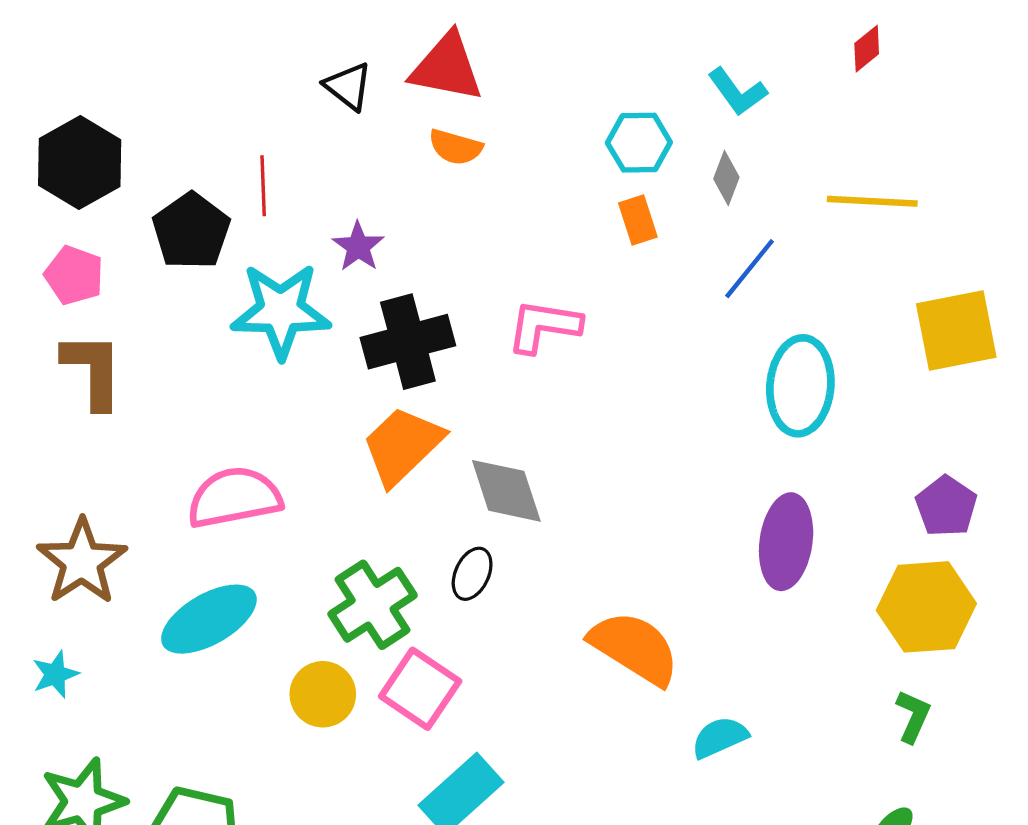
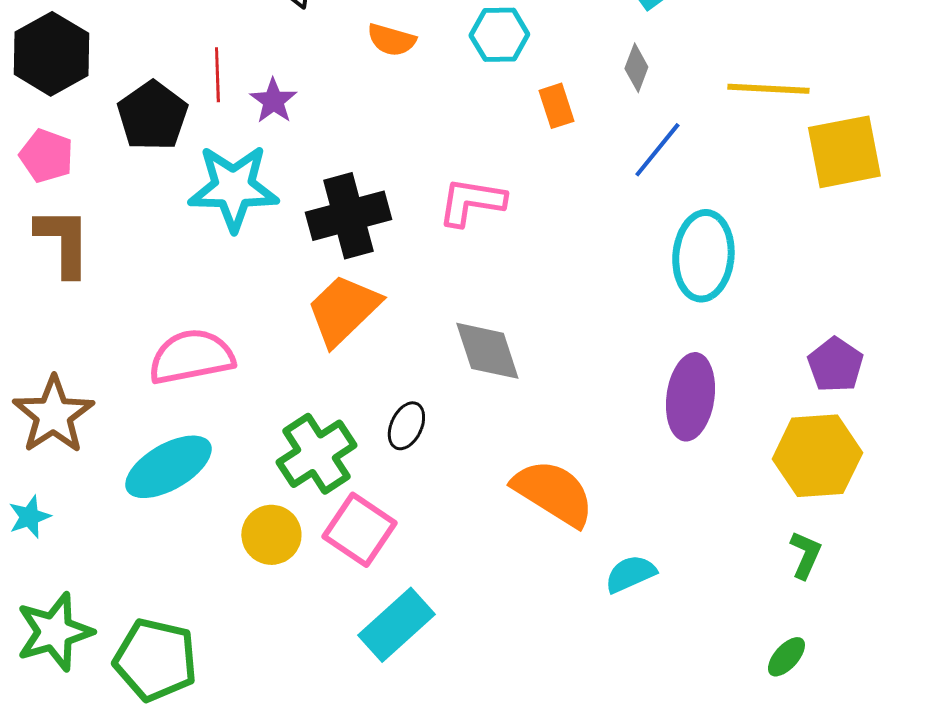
cyan hexagon: (639, 143) -> (499, 35), moved
purple star: (358, 247) -> (273, 101), moved
yellow square: (956, 331) -> (844, 152), moved
gray diamond: (506, 491) -> (487, 351), moved

